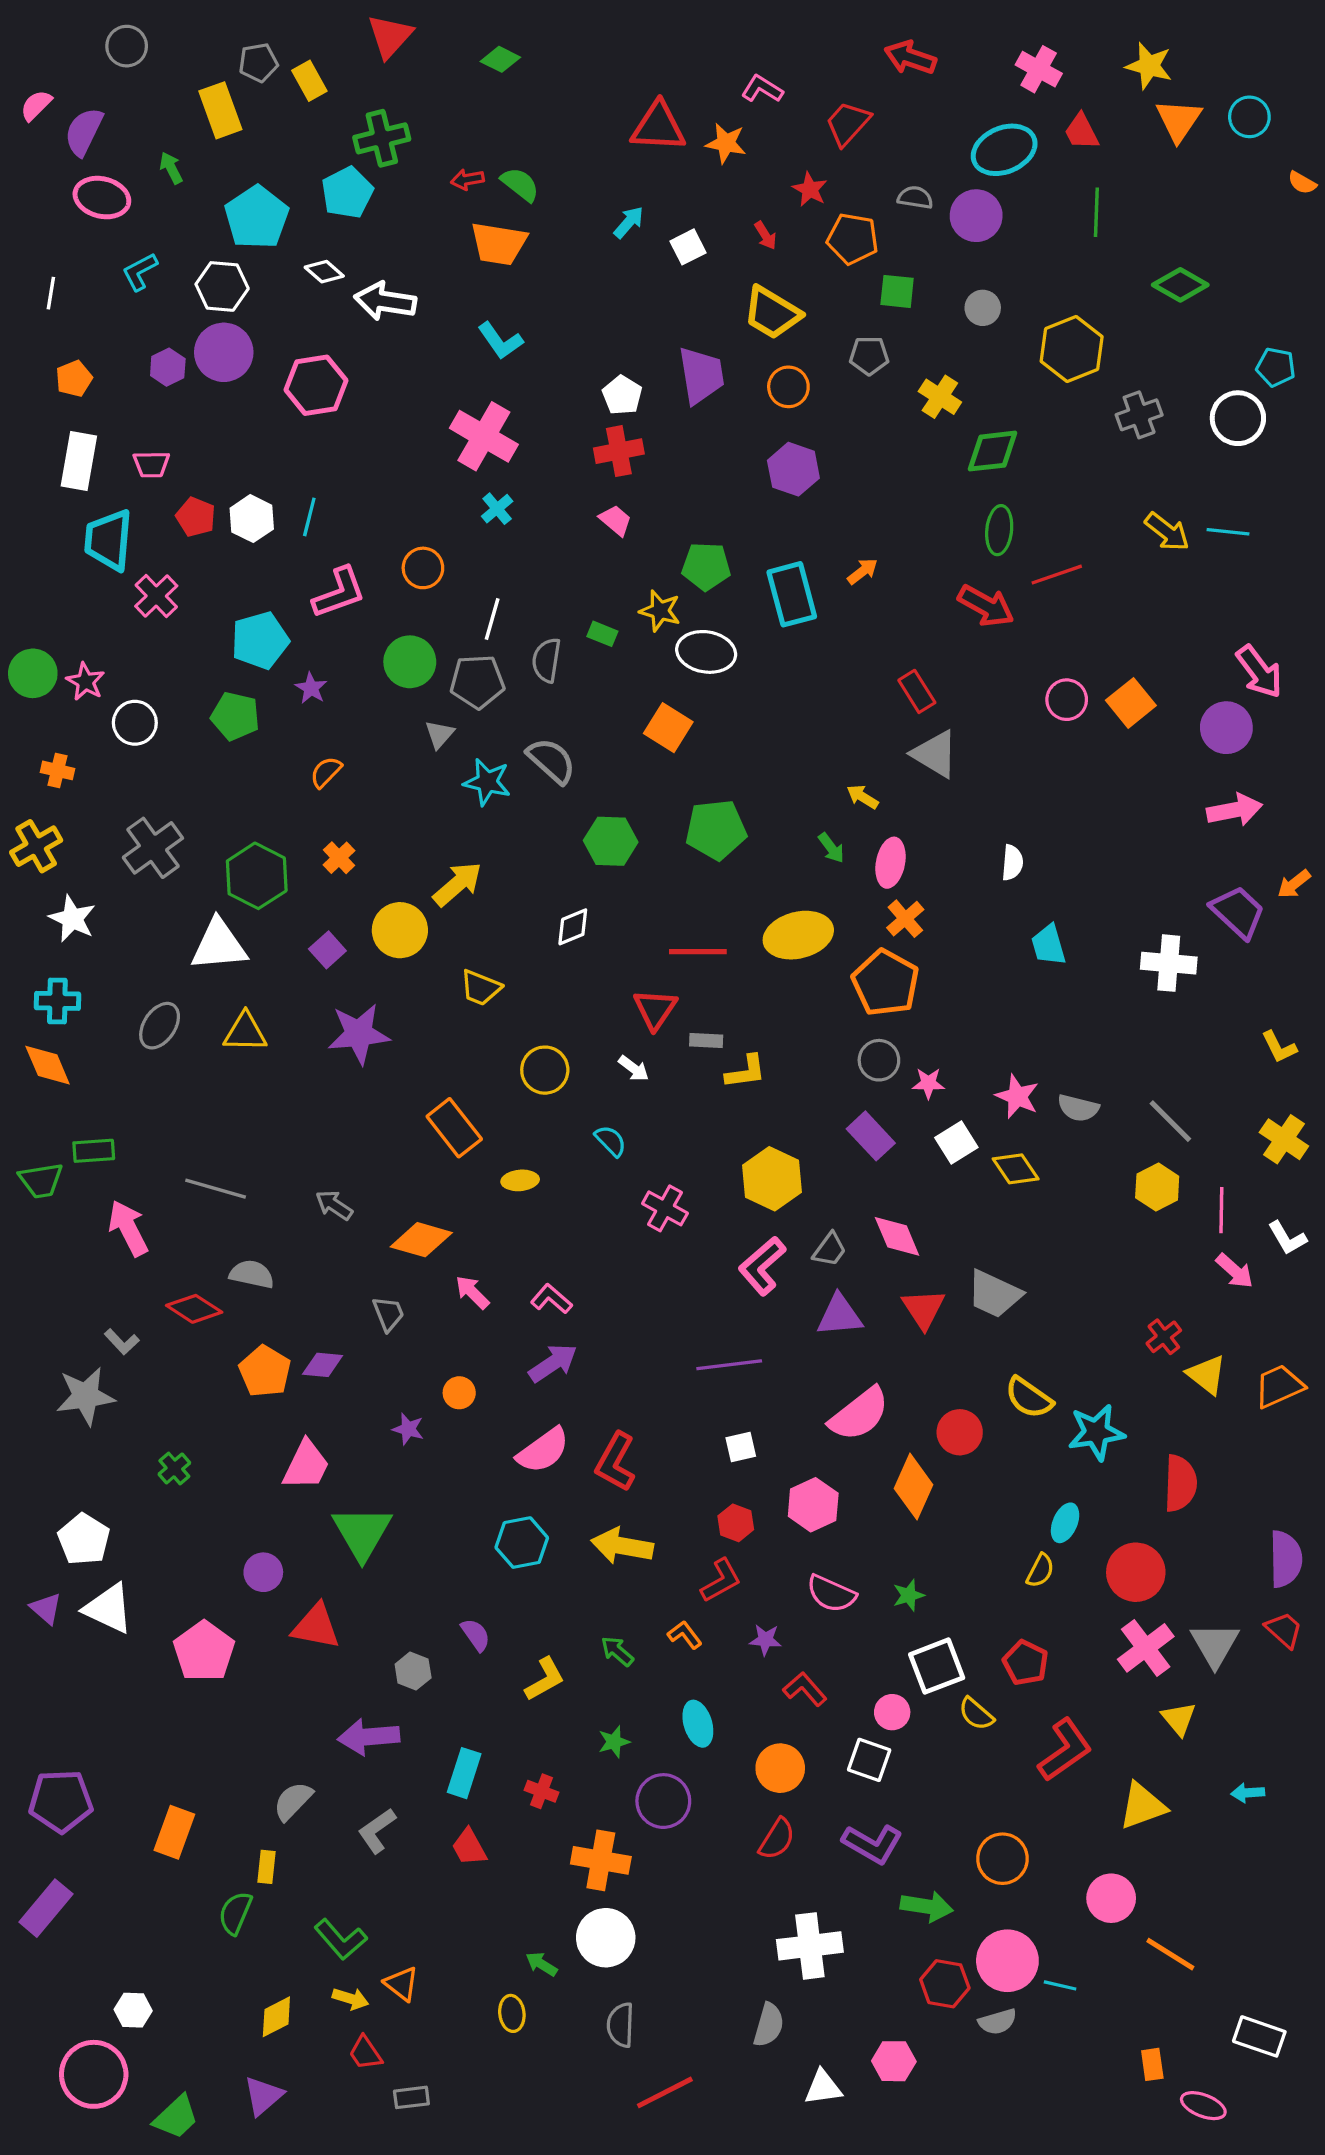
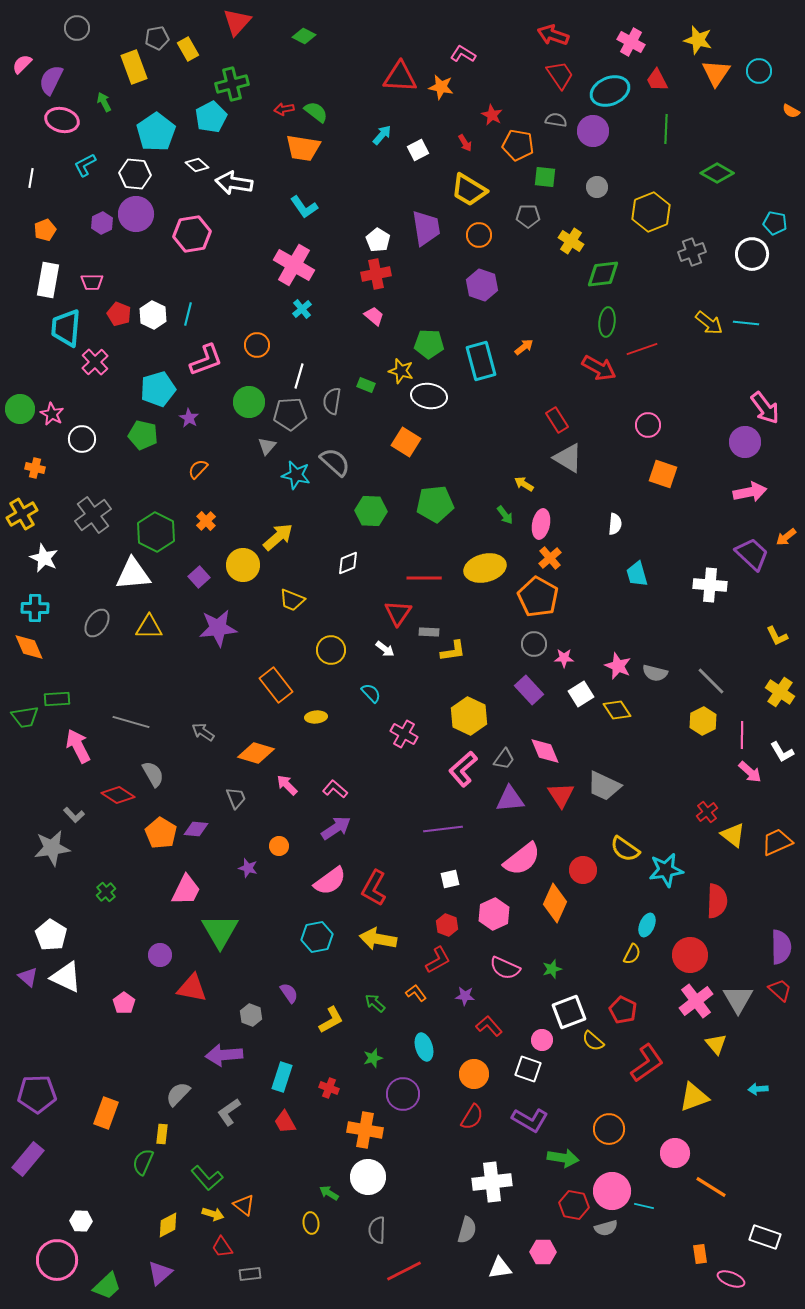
red trapezoid: (848, 123) -> (560, 75), moved, turned 104
orange square: (1131, 703) -> (663, 474), moved, turned -32
gray semicircle: (252, 1274) -> (153, 774), turned 48
pink pentagon: (204, 1651) -> (124, 1003), size x0.6

